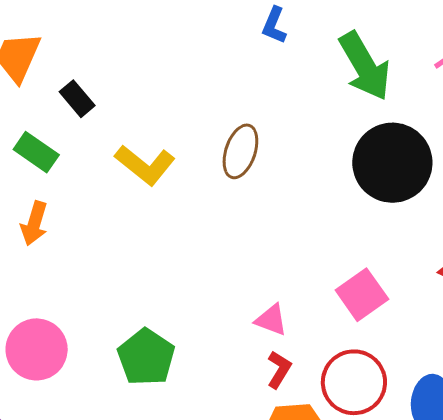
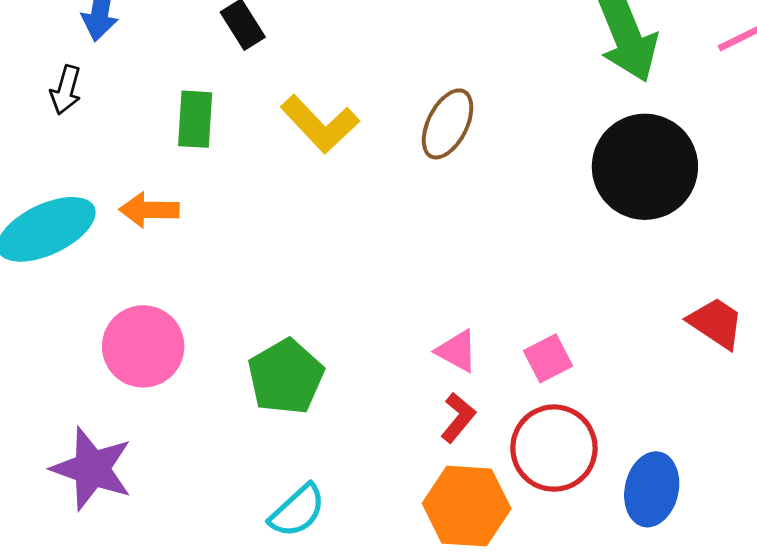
green rectangle: (36, 152) -> (195, 119), moved, turned 51
orange arrow: (34, 223) -> (149, 210), moved, turned 66
pink square: (362, 295) -> (548, 358), moved, size x0.7

